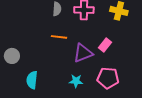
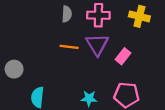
purple triangle: (83, 53) -> (97, 45), moved, turned -40

